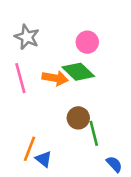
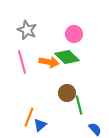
blue triangle: (44, 159) -> (40, 125), turned 40

